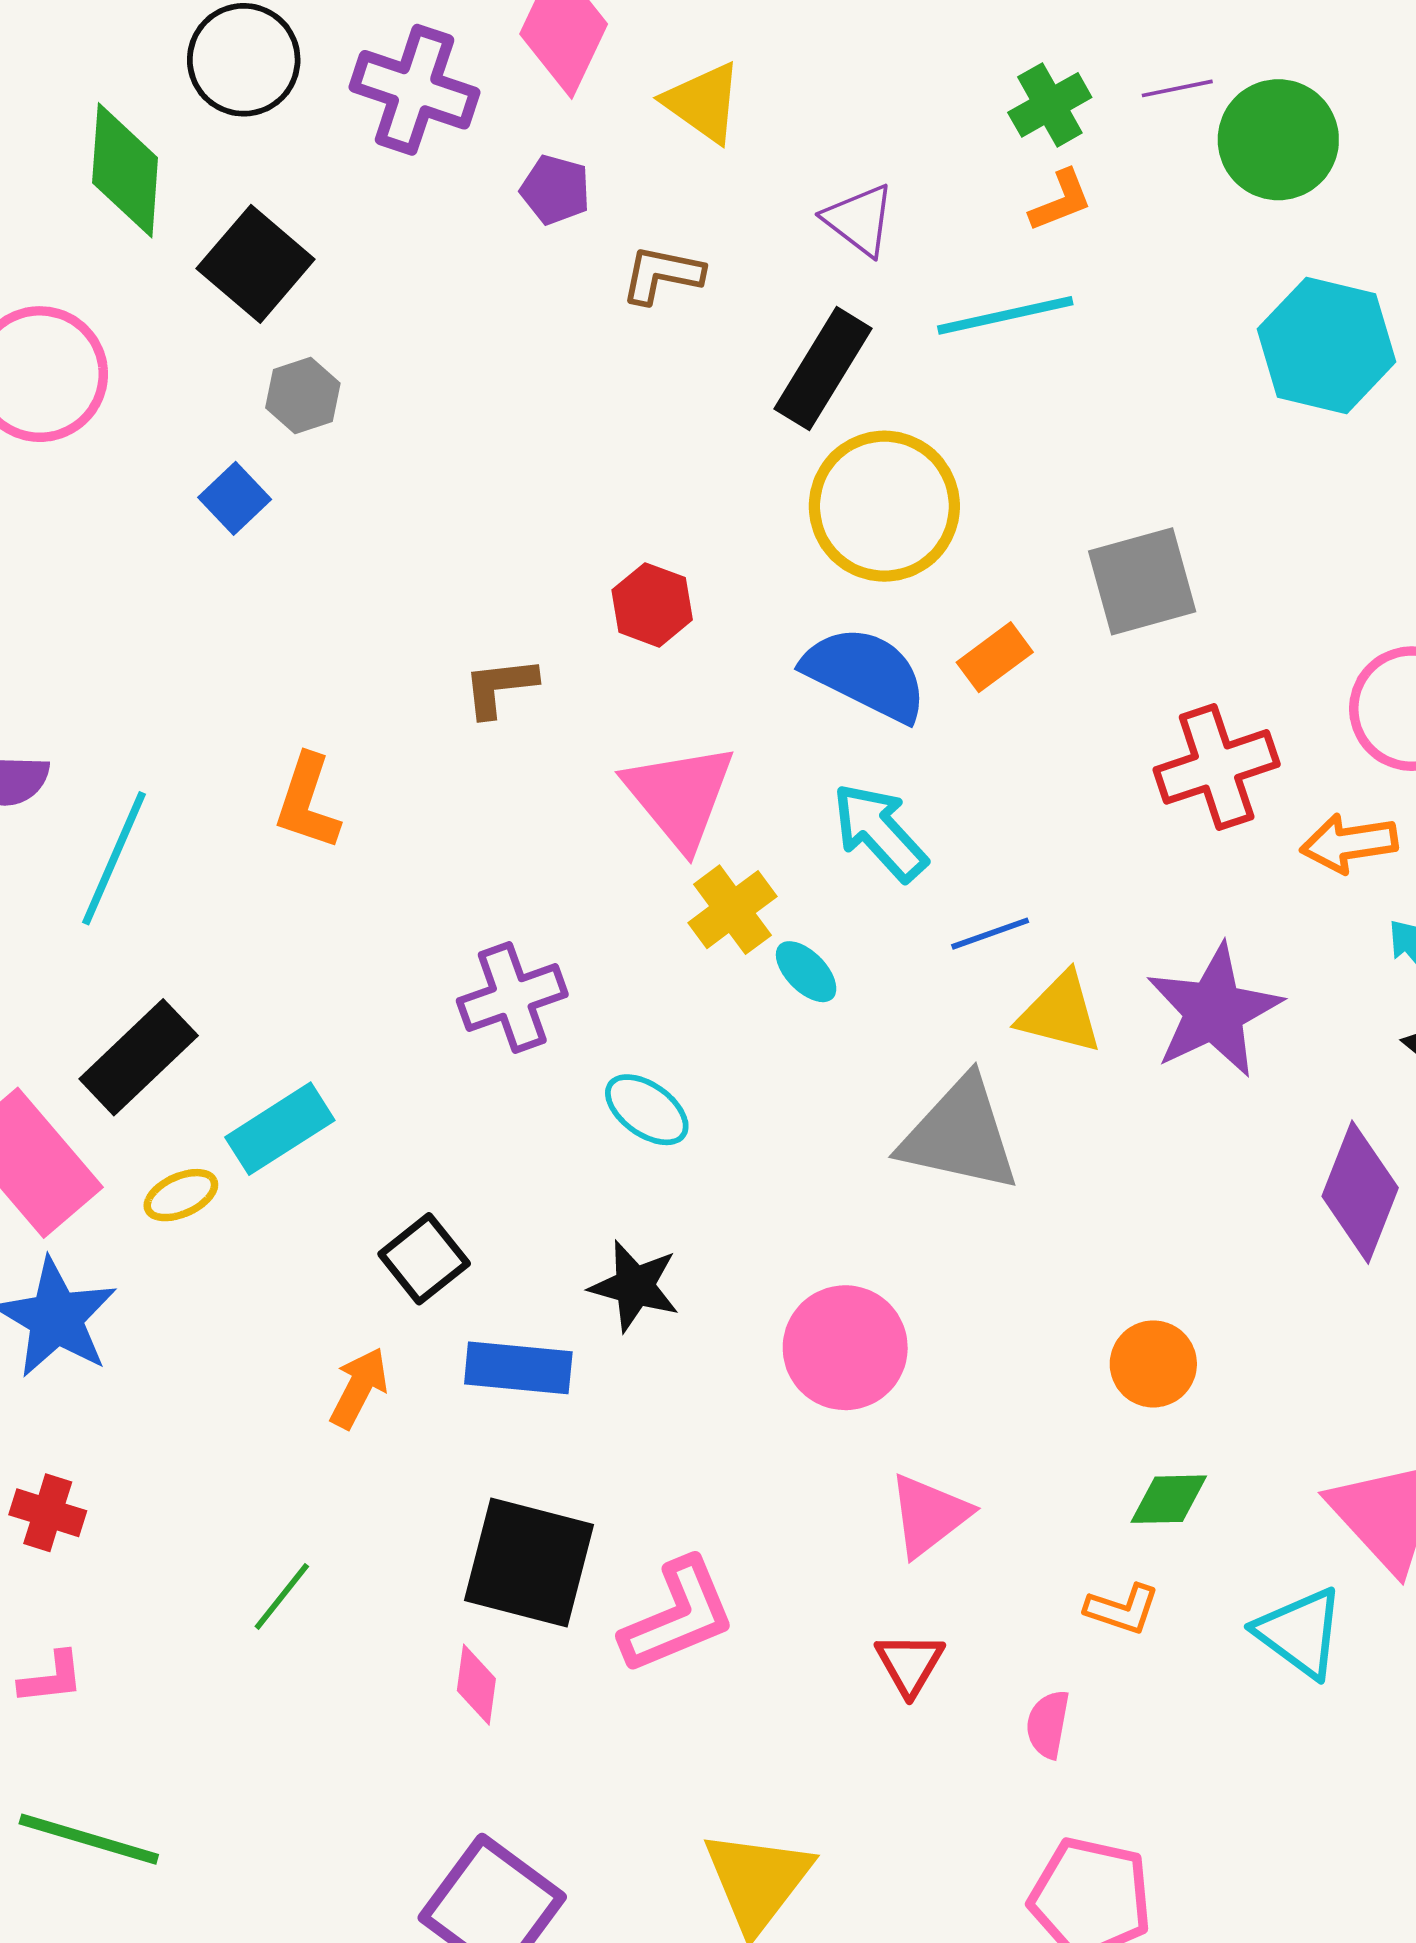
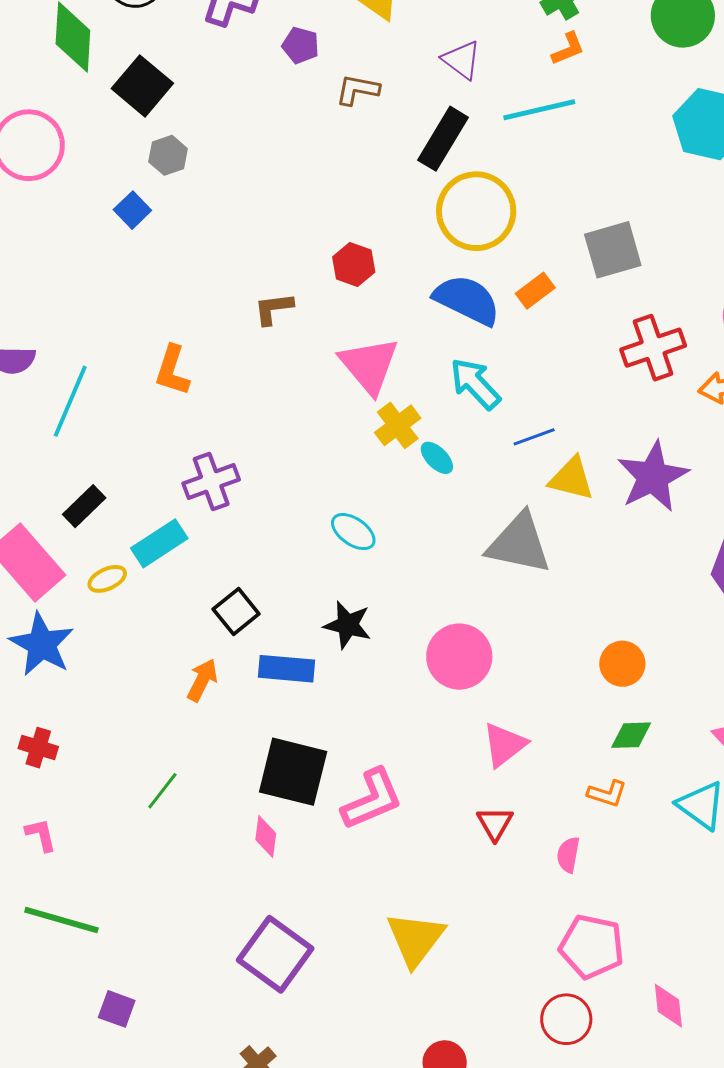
purple cross: (512, 998) -> (211, 481), moved
black rectangle: (139, 1057) -> (84, 506), size x0.7
pink L-shape: (51, 1678) -> (41, 835), turned -96

